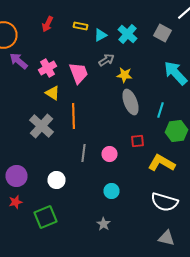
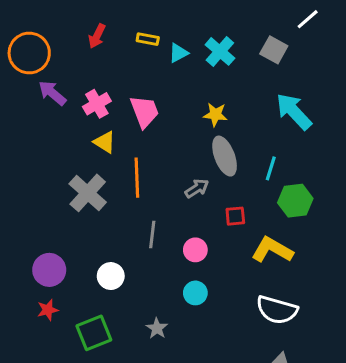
gray arrow: (106, 60) -> (197, 188), moved
pink circle: (110, 154) -> (195, 250), moved
gray star: (104, 224) -> (157, 328), moved

